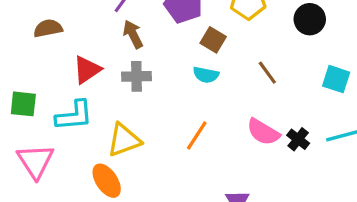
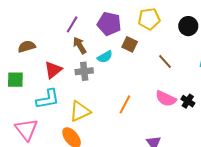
cyan semicircle: (206, 75) -> (105, 57), moved, turned -35
green square: (23, 104) -> (15, 80), moved

